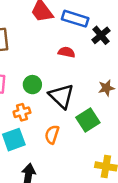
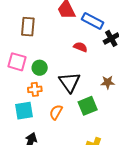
green circle: (32, 85) -> (40, 68), moved

